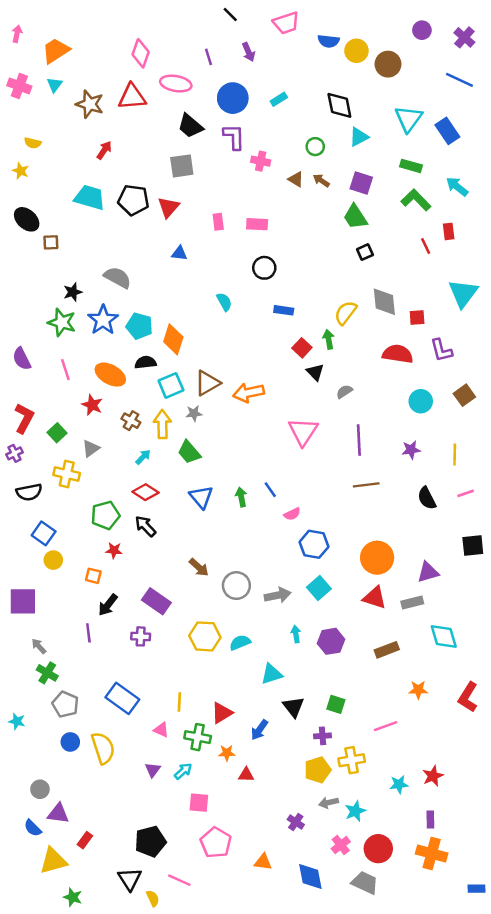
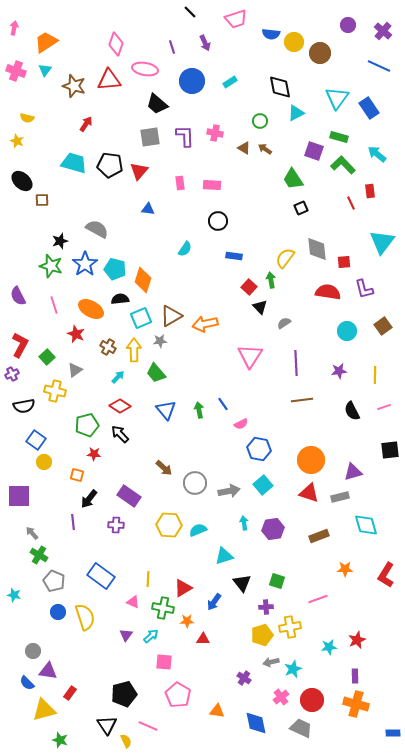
purple L-shape: (234, 137) -> (185, 136), moved
purple square: (361, 183) -> (314, 151), moved
cyan semicircle: (224, 302) -> (185, 249), turned 63

